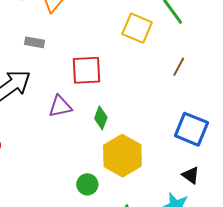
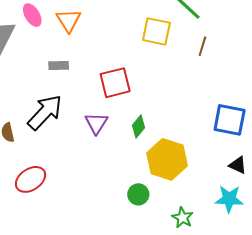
brown line: (179, 67) -> (202, 46), moved
purple triangle: (60, 106) -> (96, 123), turned -35
green diamond: (101, 118) -> (138, 126), turned 30

